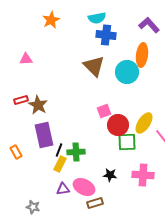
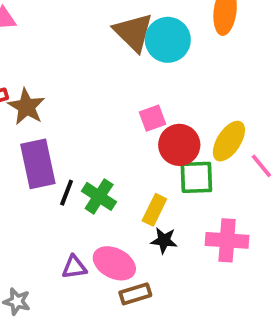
cyan circle: (127, 72) -> (168, 40), moved
green cross: (76, 152) -> (99, 196), turned 36
yellow rectangle: (60, 164) -> (154, 210), moved

